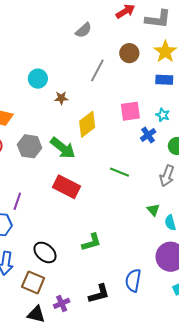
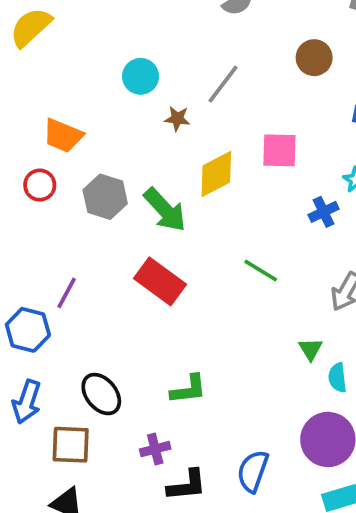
gray line: (97, 70) -> (223, 84), moved
pink square: (130, 111) -> (279, 150), moved
brown square: (33, 282) -> (71, 445), turned -30
purple cross: (62, 303) -> (155, 449), moved

